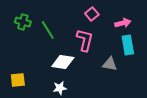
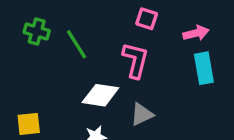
pink square: (92, 14) -> (147, 19), turned -32
gray triangle: (110, 64) -> (142, 114), moved, turned -35

